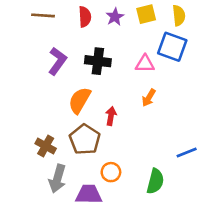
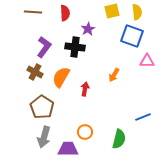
purple star: (115, 17) -> (88, 29), moved
pink triangle: (145, 64) -> (147, 61), moved
brown pentagon: (85, 139) -> (42, 107), moved
brown cross: (46, 146) -> (35, 72), moved

